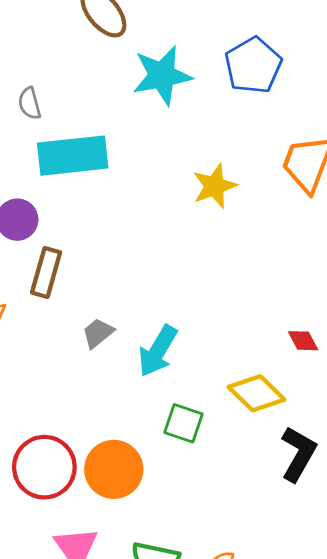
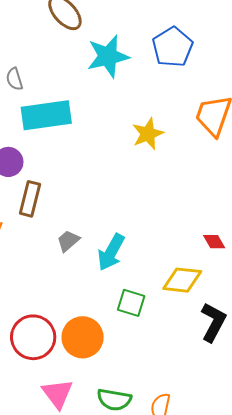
yellow diamond: (256, 393) -> (182, 280), turned -36

